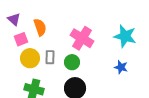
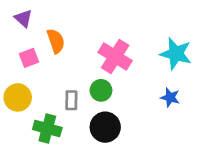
purple triangle: (14, 19) -> (23, 18), moved
gray rectangle: (50, 57) -> (71, 100), moved
yellow circle: (30, 58) -> (18, 97), moved

